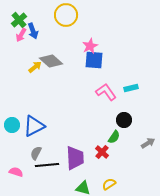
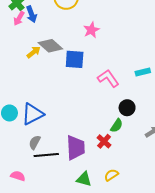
blue square: (94, 60) -> (75, 59), moved
cyan rectangle: (131, 88) -> (143, 72), moved
pink semicircle: (16, 172) -> (18, 176), moved

